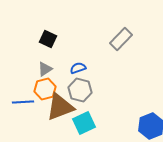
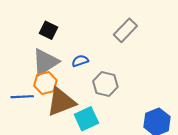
gray triangle: (45, 69) -> (45, 62), size x1.8
gray hexagon: (80, 90) -> (105, 84), moved

